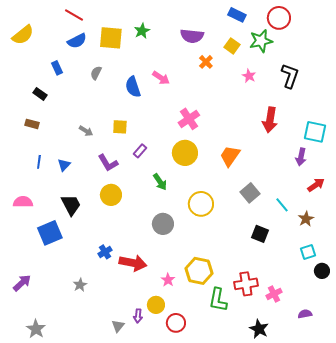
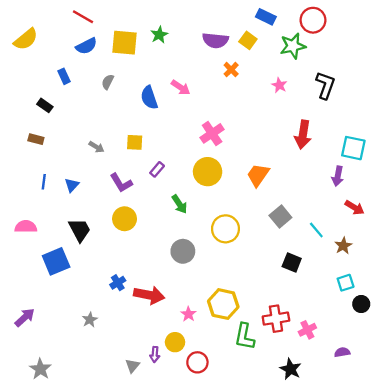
yellow square: (232, 46) -> (248, 40), moved
red arrow: (316, 185) -> (354, 208), turned 66

